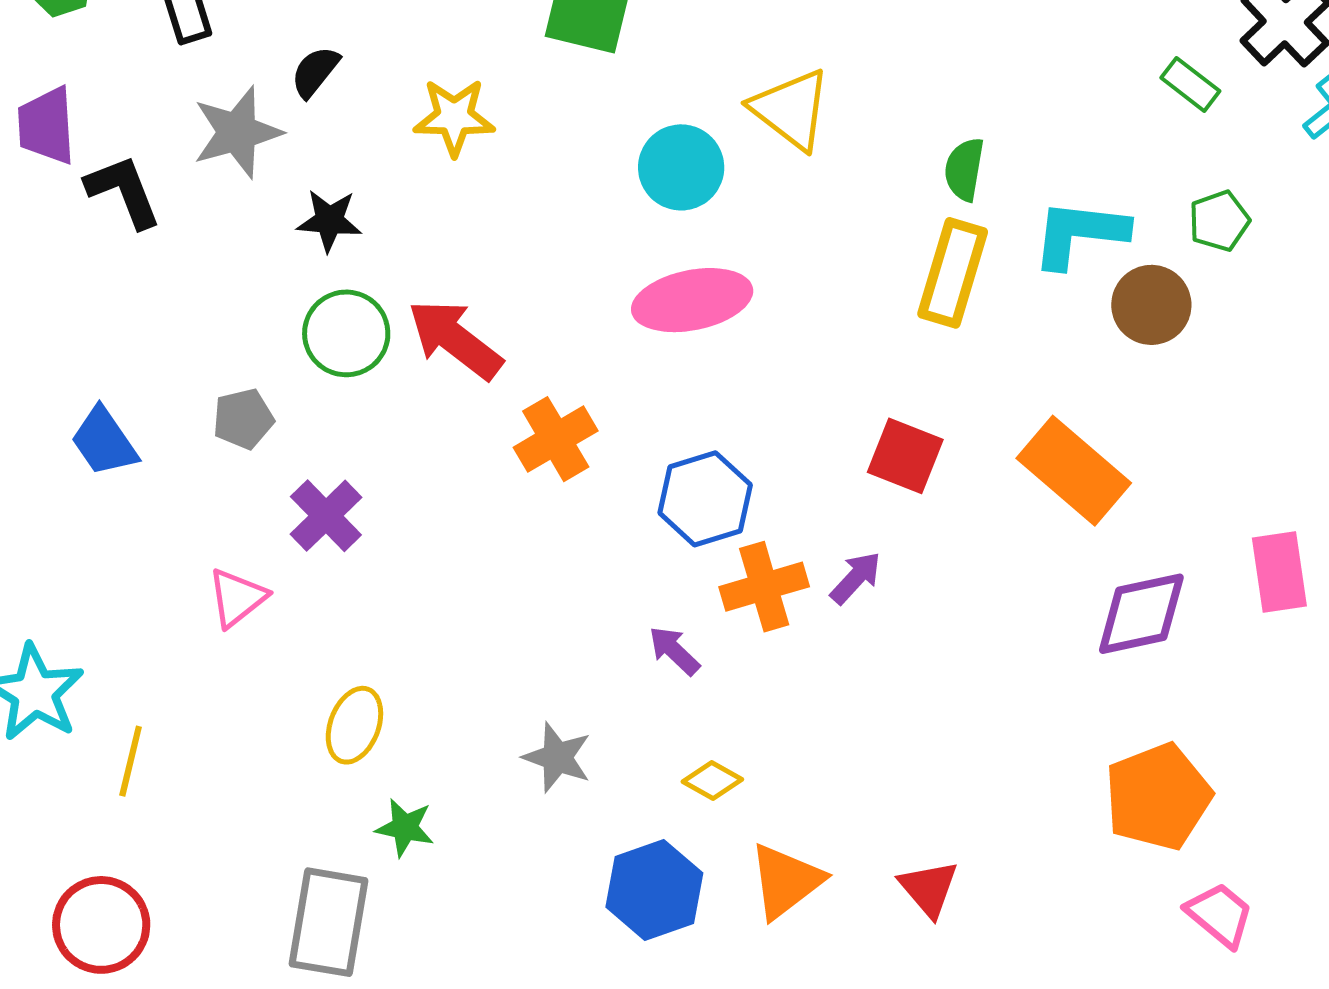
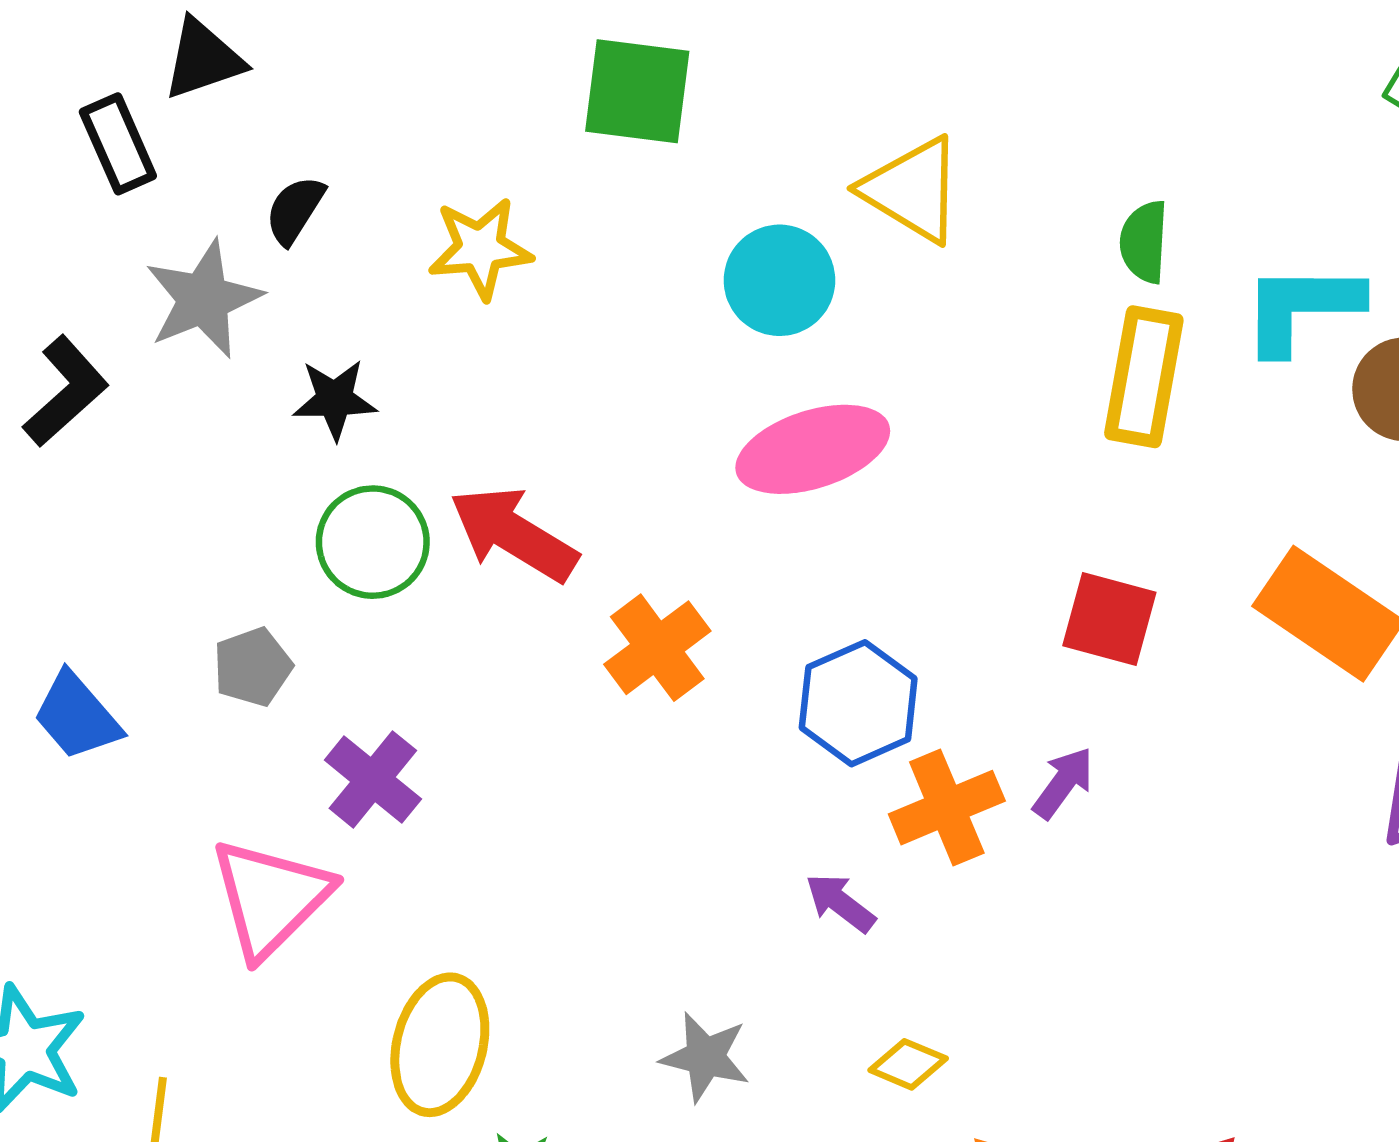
black L-shape: (123, 191) -> (66, 391), turned 76
pink triangle: (237, 598) -> (271, 898), size x1.6
yellow ellipse: (354, 725) -> (440, 1045), size x1.4

